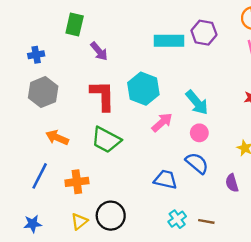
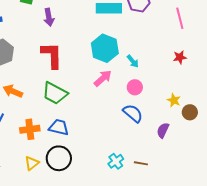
purple arrow: (99, 51) -> (49, 17), turned 30
cyan hexagon: (143, 89) -> (105, 48), moved
cyan arrow: (197, 103) -> (133, 61), size x0.6
blue trapezoid: (165, 179) -> (59, 127), moved
purple semicircle: (232, 183) -> (163, 130), turned 42

